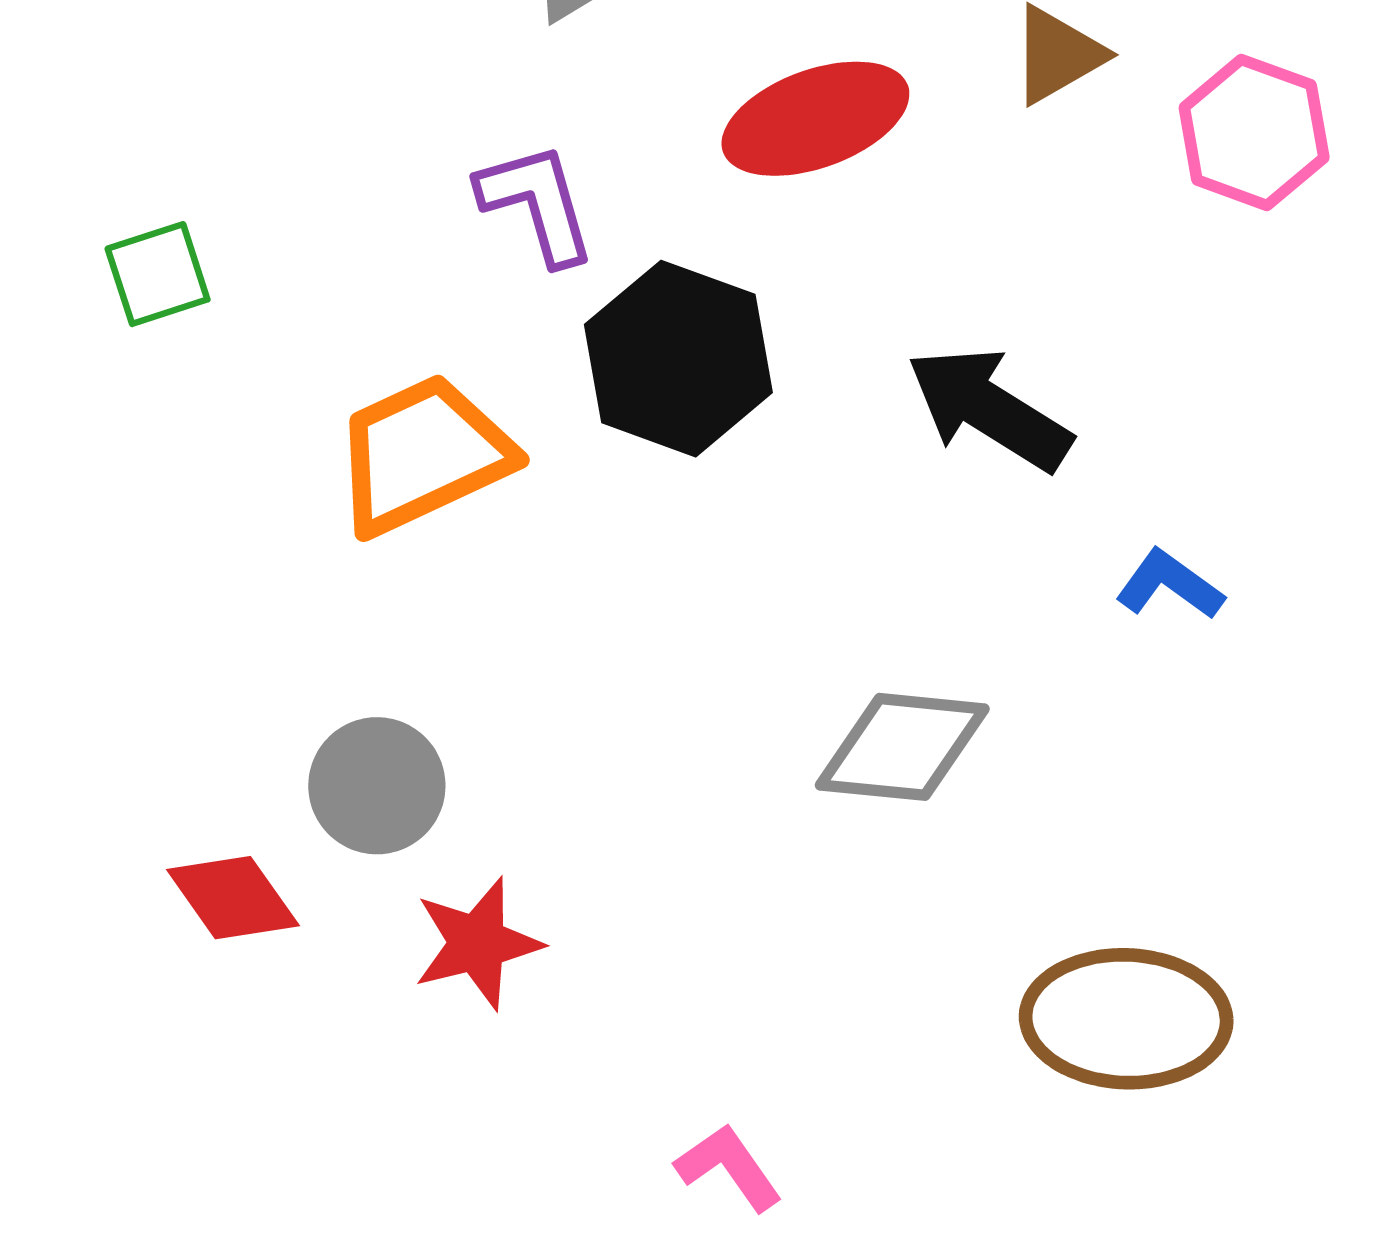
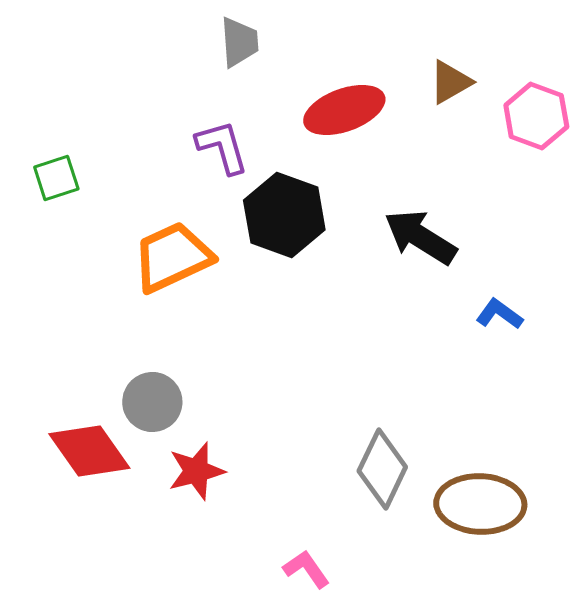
gray diamond: (902, 747) -> (382, 469), moved, turned -70
red diamond: (233, 898) -> (89, 451), size x1.4

